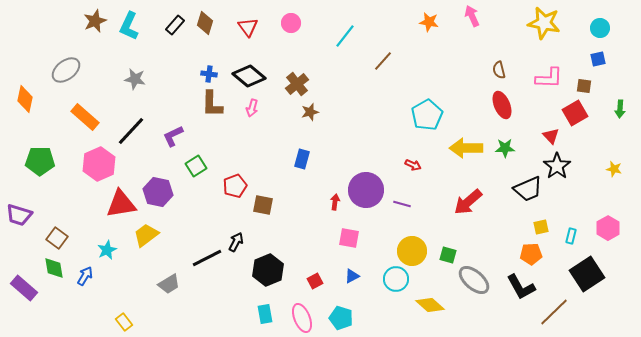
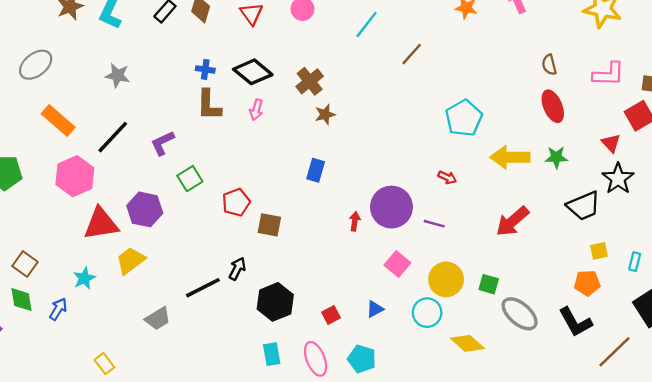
pink square: (349, 238) -> (397, 264), moved, turned 30

